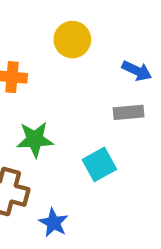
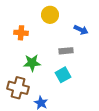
gray rectangle: (129, 112) -> (66, 51), moved

